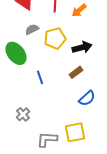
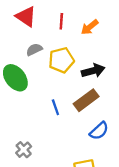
brown rectangle: (76, 72) -> (86, 100), size x1.5
blue line: (40, 77) -> (55, 107), moved

